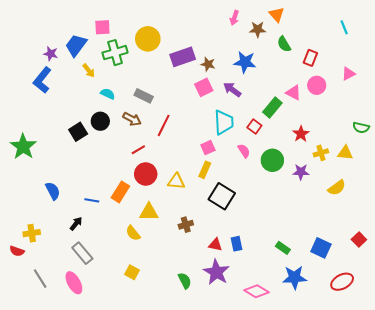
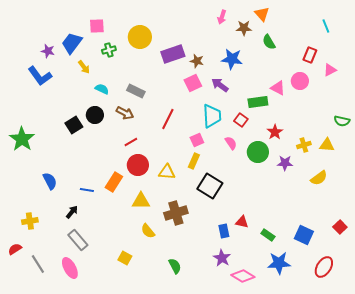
green cross: (115, 53) -> (109, 50), size x0.6
red rectangle: (310, 58) -> (310, 55), moved
blue L-shape: (42, 80) -> (40, 76), turned -75
green rectangle: (272, 107) -> (258, 102), turned 42
red line: (164, 125) -> (168, 119), moved
red star: (301, 134) -> (275, 132), moved
brown cross: (186, 225) -> (176, 213), size x1.6
yellow semicircle: (133, 233) -> (148, 231), moved
red triangle: (215, 245) -> (242, 222), moved
red semicircle: (17, 251) -> (15, 249), moved, turned 128
purple star: (216, 272) -> (222, 258), moved, size x0.7
red ellipse: (342, 282) -> (324, 267), turned -30

